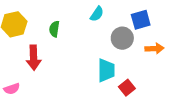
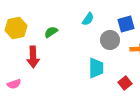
green semicircle: (54, 29) -> (51, 32), turned 48
red square: (127, 88) -> (125, 83), moved

